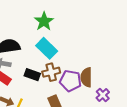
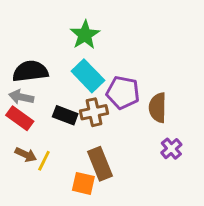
brown semicircle: (86, 77) -> (158, 108), moved
purple pentagon: (70, 81) -> (123, 92), moved

